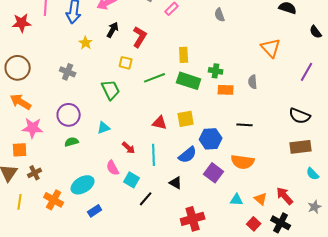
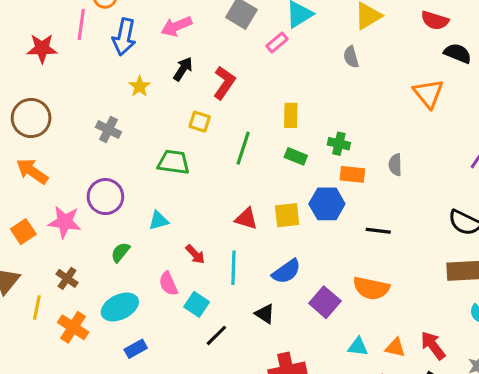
orange triangle: (271, 48) -> (428, 93), moved
green line: (155, 78) -> (243, 148), turned -55
green rectangle: (189, 81) -> (296, 156), size x0.6
green trapezoid: (111, 90) -> (173, 162), turned -60
pink star: (33, 128) -> (65, 222), moved
blue hexagon: (211, 139) -> (327, 204), moved
green semicircle: (72, 142) -> (120, 252), moved, turned -40
orange square: (20, 150) -> (23, 232), moved, turned -35
brown cross: (35, 173) -> (67, 278), moved, turned -32
orange triangle: (261, 199) -> (395, 348), turned -32
yellow line: (20, 202) -> (37, 308), moved

